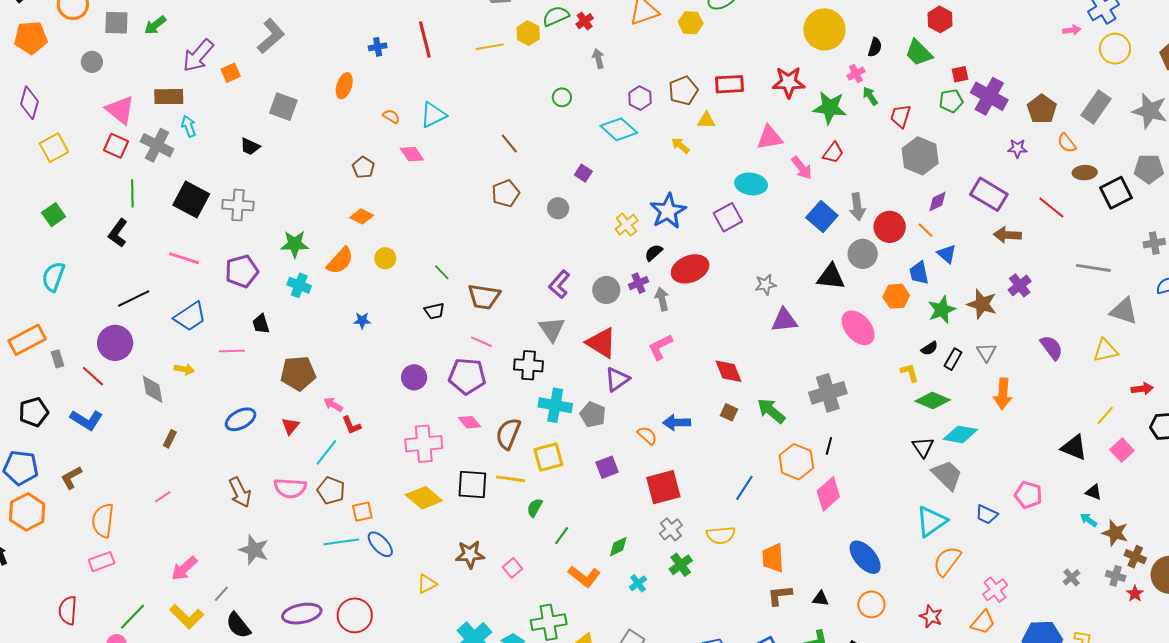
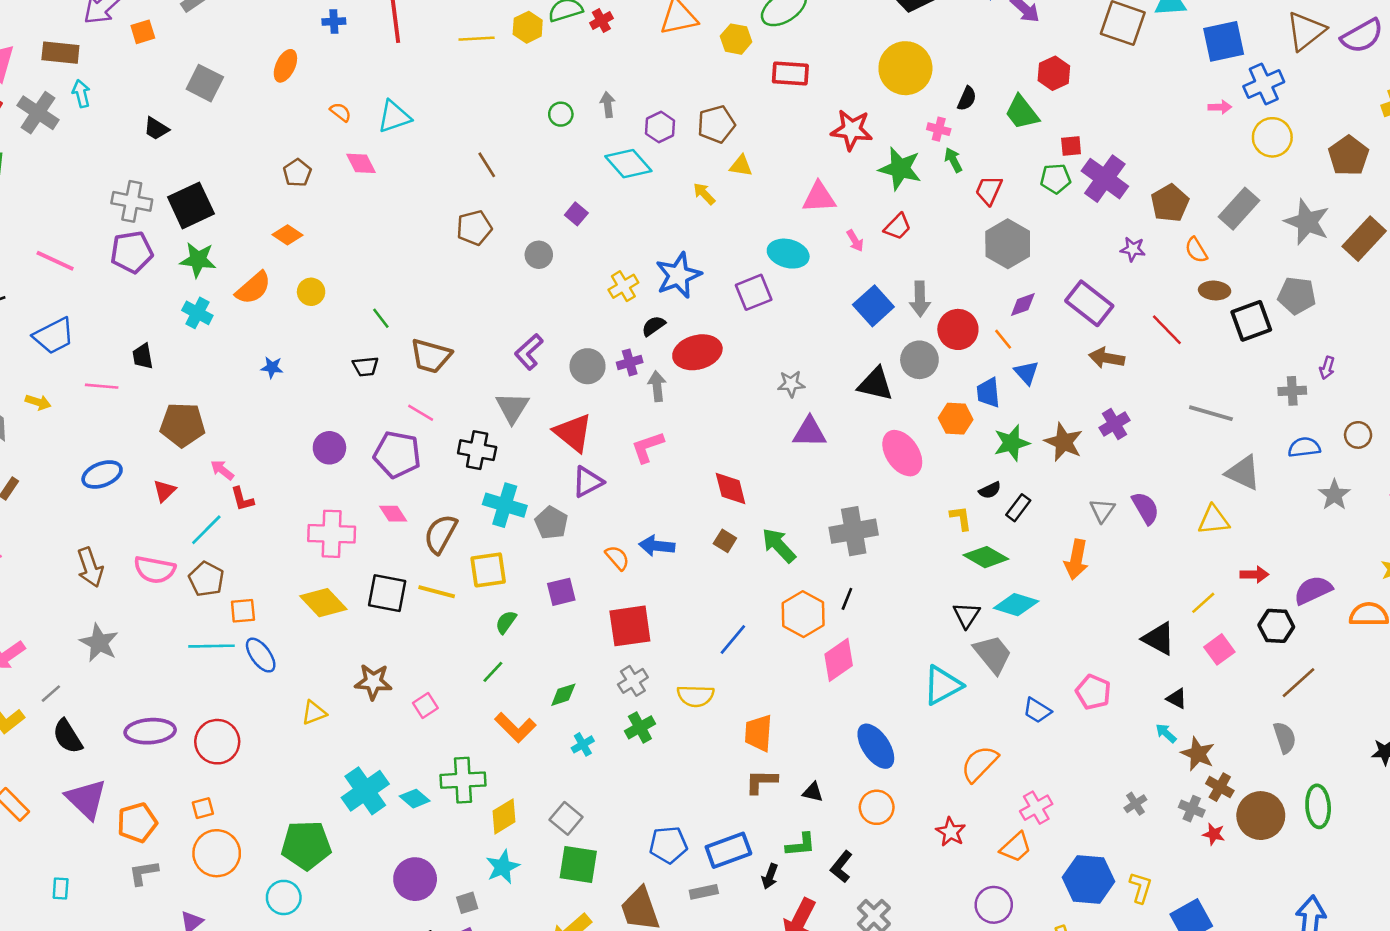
gray arrow: (598, 59) -> (608, 105), moved
pink cross: (856, 74) -> (939, 129), turned 36
red rectangle: (730, 84) -> (790, 74), moved
pink arrow: (802, 168) -> (855, 241), size x0.7
black square: (191, 199) -> (191, 205), moved, turned 30
purple pentagon: (242, 271) -> (132, 252), moved
gray triangle: (986, 352) -> (1102, 510), moved
green semicircle: (535, 508) -> (506, 622), moved
cyan triangle: (931, 521) -> (942, 685), moved
red star: (1135, 594) -> (1214, 834), turned -30

